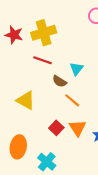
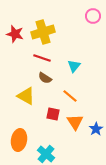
brown semicircle: (59, 81) -> (45, 78), moved
red square: (56, 128) -> (53, 114), moved, turned -32

